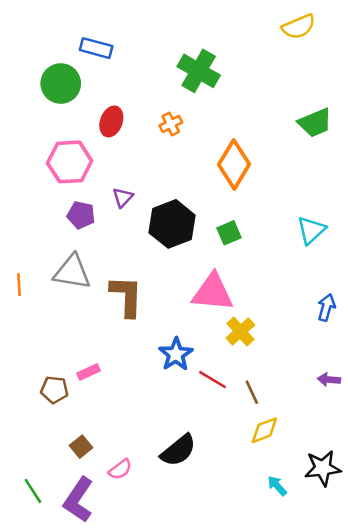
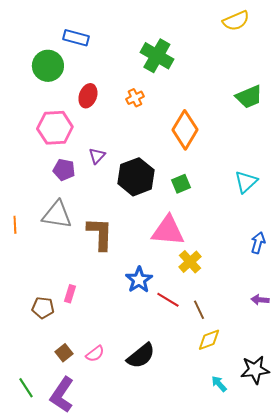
pink rectangle: (89, 372) -> (70, 294), turned -48
pink semicircle: (120, 469) -> (95, 354), moved

